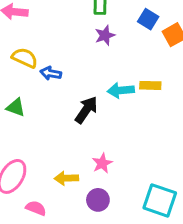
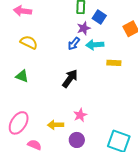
blue square: (148, 19) -> (99, 17), moved
blue arrow: (51, 73) -> (74, 44), moved, turned -64
cyan arrow: (121, 90) -> (95, 45), moved

